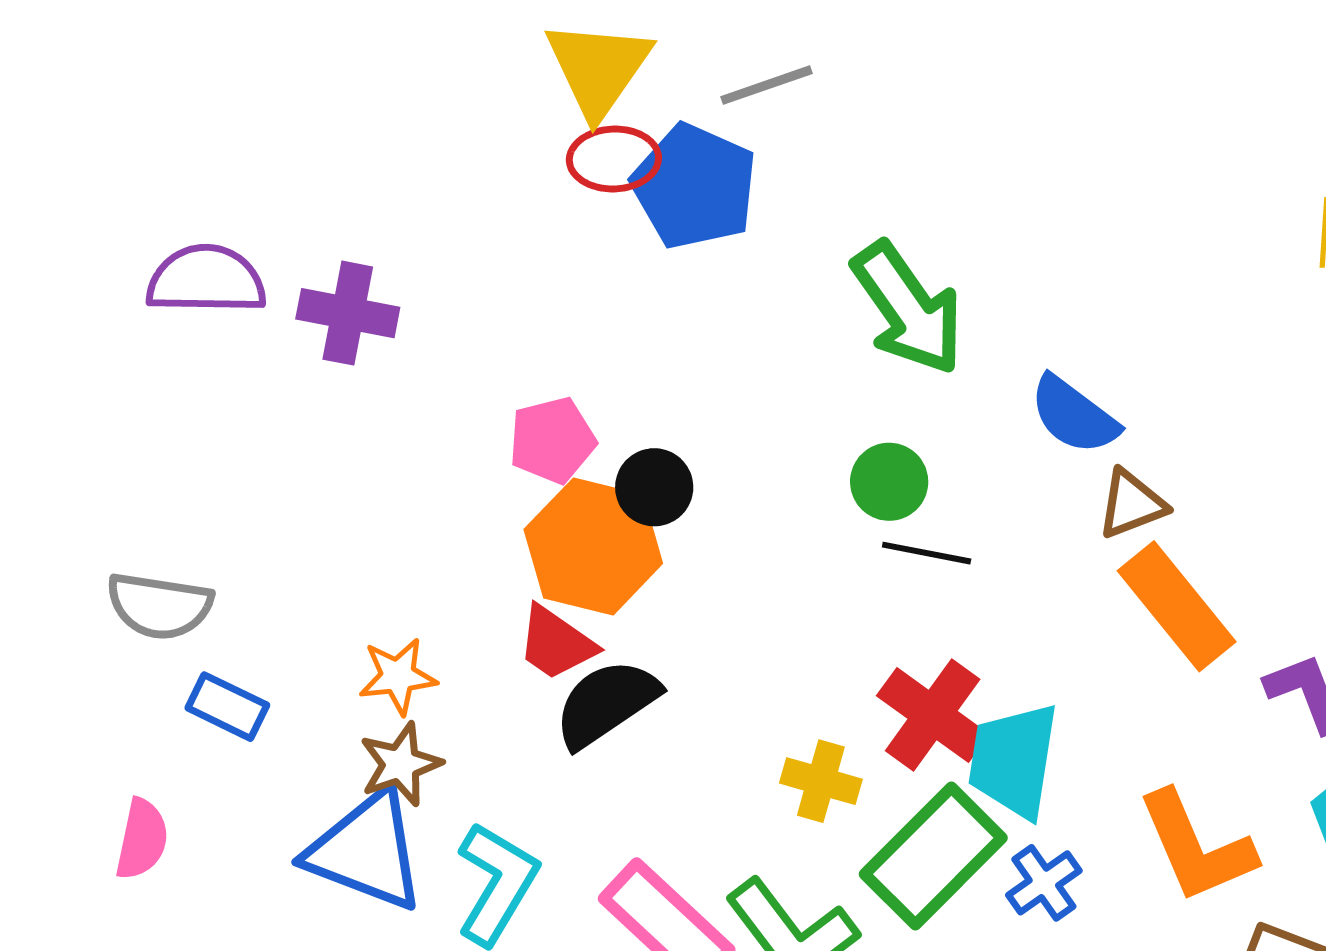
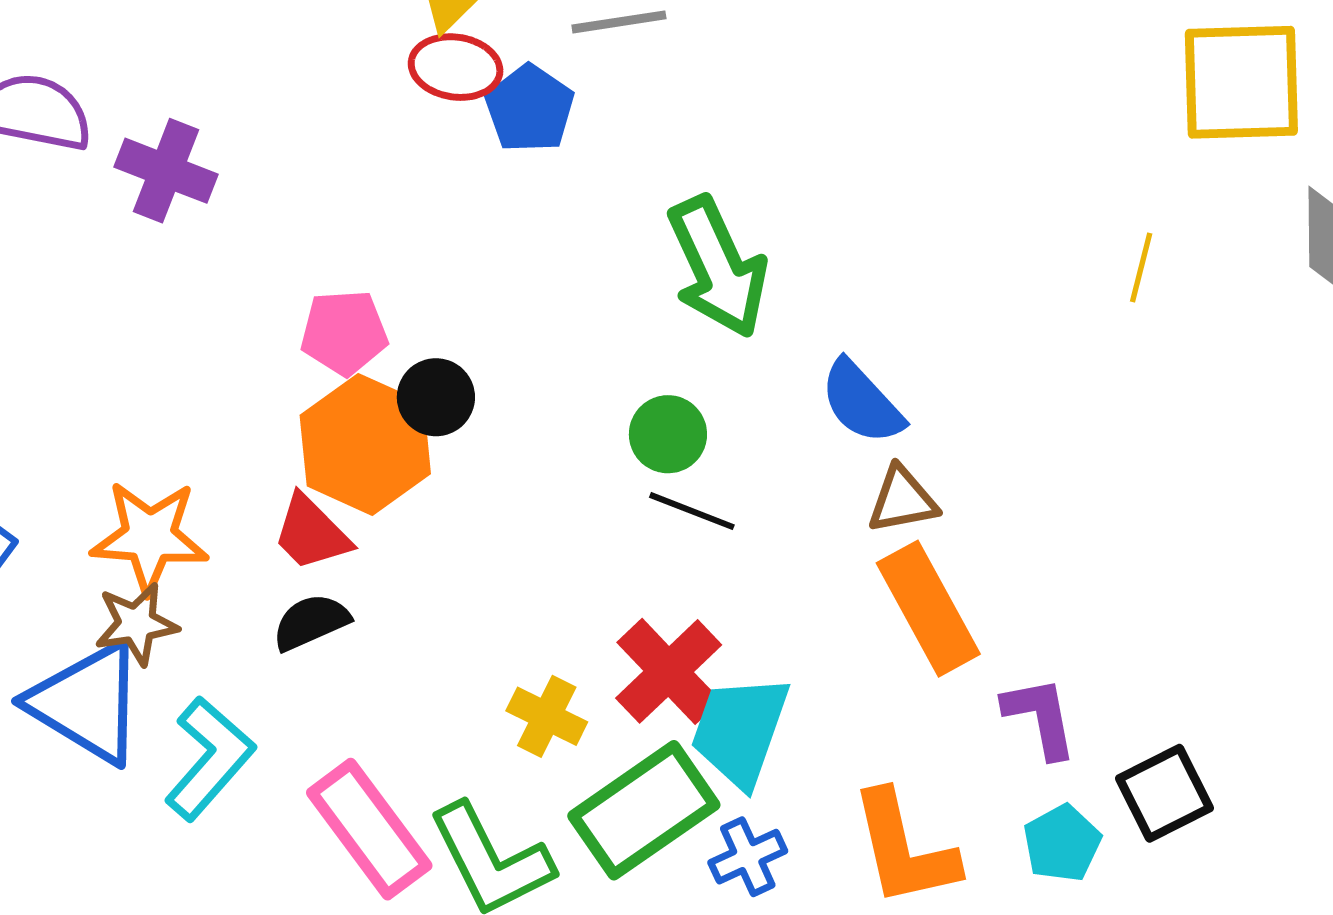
blue pentagon: (694, 186) -> (530, 109), size x0.7
orange star: (398, 676) -> (150, 537), size x1.5
black semicircle: (606, 703) -> (311, 622), moved, size x0.7

